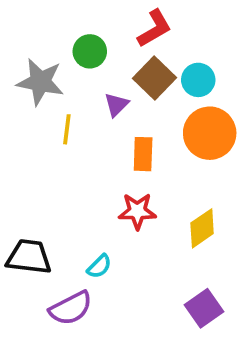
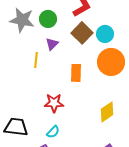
gray star: (40, 82) -> (22, 20), moved
purple triangle: (116, 105) -> (52, 44), moved
red star: (137, 211) -> (54, 103), moved

